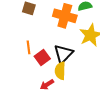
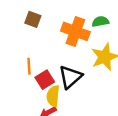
yellow semicircle: (60, 71) -> (53, 96), moved

